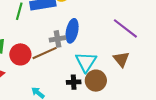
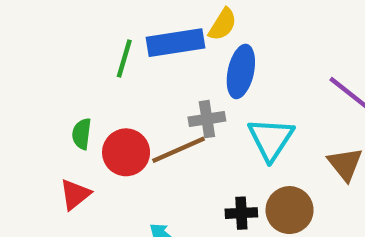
blue ellipse: (72, 31) -> (241, 71), moved
cyan triangle: (86, 62) -> (271, 139), moved

